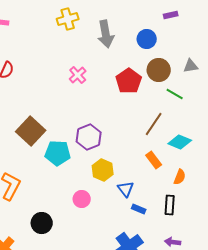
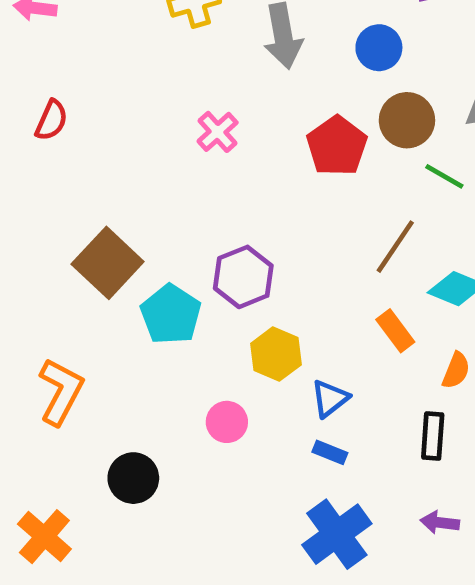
cyan pentagon: (58, 153) -> (171, 314), turned 30
blue triangle: (126, 189) -> (330, 399), turned 30
blue rectangle: (139, 209) -> (330, 452), moved

